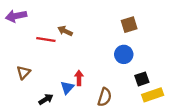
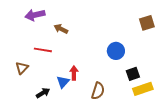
purple arrow: (16, 16) -> (35, 15), moved
brown square: (129, 25) -> (147, 23), moved
red line: (46, 39) -> (43, 50), moved

